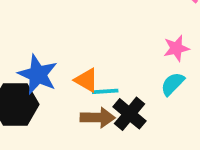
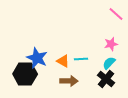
cyan line: (105, 91) -> (81, 59), moved
black cross: (129, 114) -> (106, 79), moved

